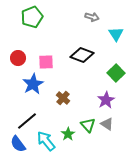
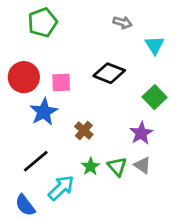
red circle: (18, 58) -> (24, 77), size x1.5
green star: (68, 134) -> (90, 167), moved
cyan arrow: (46, 141) -> (61, 188), turned 85
blue semicircle: (18, 144) -> (25, 205), moved

